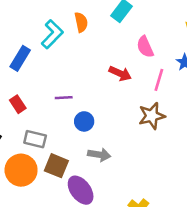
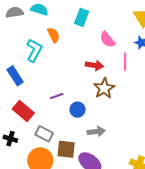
blue rectangle: (20, 58) -> (15, 76), turned -48
red rectangle: (18, 104) -> (23, 111), size x1.5
brown star: (152, 116) -> (104, 88), moved
gray rectangle: (35, 139) -> (44, 134), turned 30

